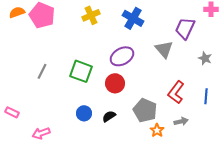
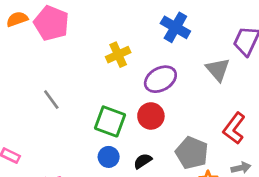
yellow cross: (91, 15) -> (118, 55), moved
gray line: (42, 71) -> (51, 100), turned -63
green square: (81, 71) -> (110, 121), moved

